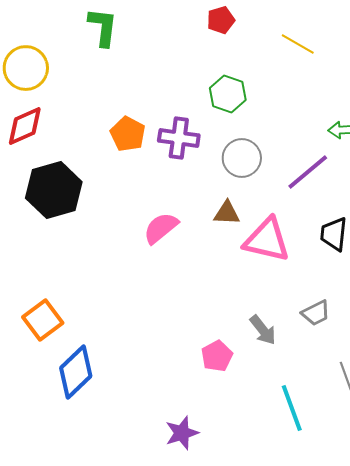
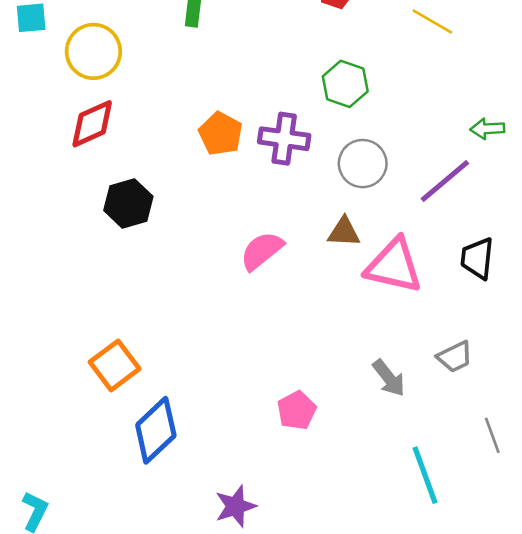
black hexagon: (54, 190) -> (128, 203), size x0.7
pink pentagon: (217, 356) -> (297, 410), moved
purple star: (182, 433) -> (236, 506), moved

